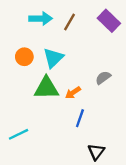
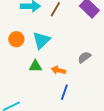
green triangle: (46, 88) -> (35, 66), size x0.6
orange arrow: (73, 93) -> (58, 70), turned 48

